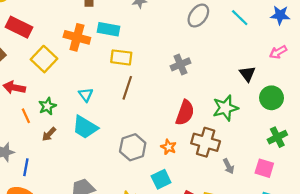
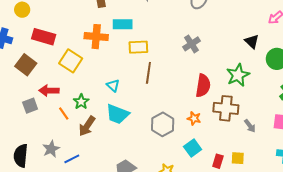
brown arrow: (49, 134) -> (87, 126), size x1.5
blue line: (26, 167) -> (72, 159), turned 63

